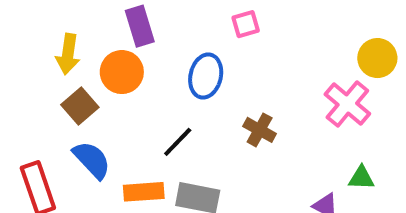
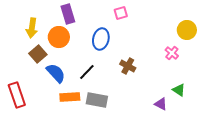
pink cross: (347, 104) -> (172, 53), size x0.6
blue semicircle: (92, 160) -> (56, 73), moved
green triangle: (361, 178) -> (179, 90), turned 32

